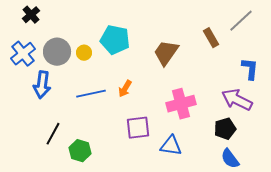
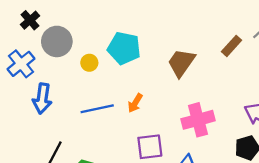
brown rectangle: (211, 38) -> (232, 46), turned 72
gray circle: (57, 52) -> (57, 41), moved

